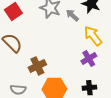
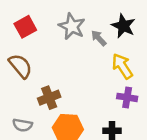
purple cross: (89, 59) -> (127, 97), moved, turned 35

